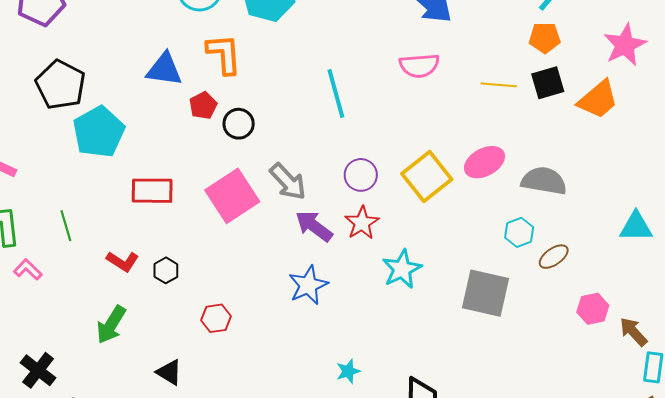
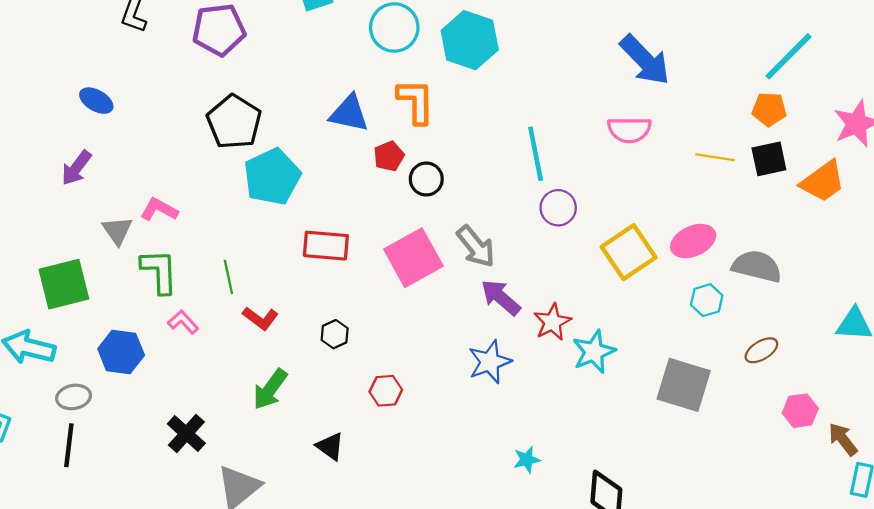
purple circle: (361, 175) -> (558, 208), moved
red star: (362, 223) -> (552, 322), moved
cyan hexagon: (519, 232) -> (707, 300), moved
red L-shape: (123, 261) -> (261, 318), moved

